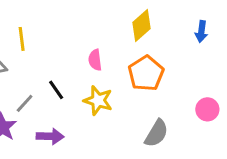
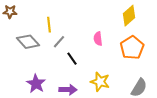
yellow star: (98, 100) -> (100, 82), moved
gray line: (25, 103) -> (59, 42), moved

